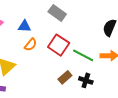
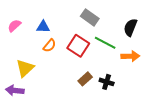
gray rectangle: (57, 13) -> (90, 17), moved
green line: (83, 55) -> (105, 43), moved

